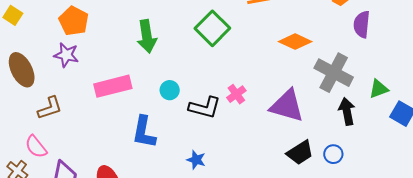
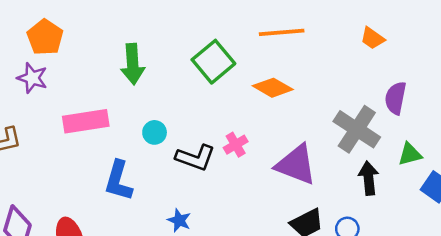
purple semicircle: (362, 24) -> (396, 98), moved
orange diamond: (295, 42) -> (273, 88), moved

